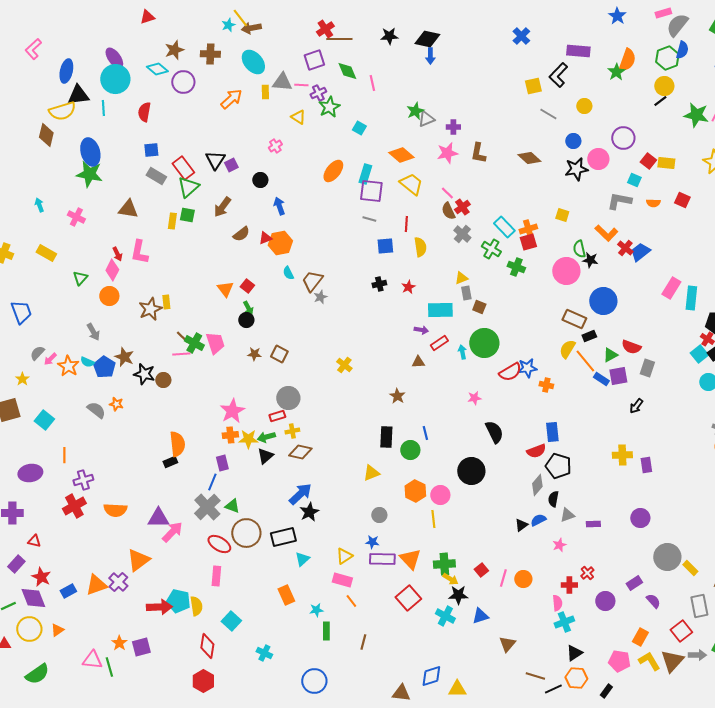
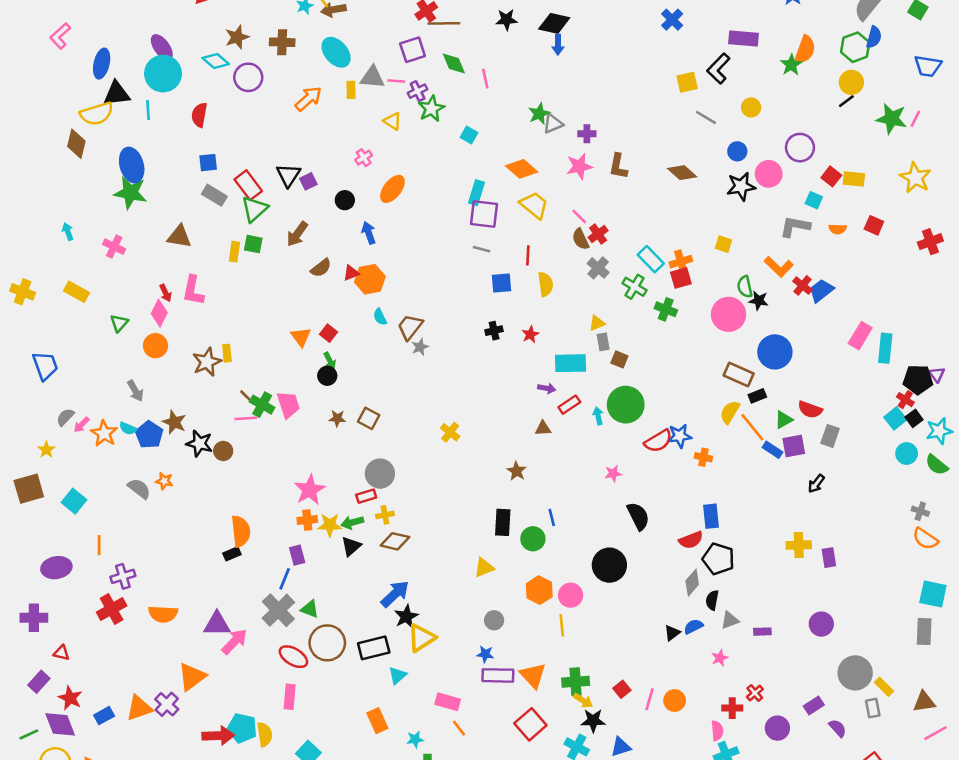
orange ellipse: (333, 171) -> (392, 189), moved
yellow triangle: (344, 556) -> (421, 638), moved, size x1.4
gray rectangle: (699, 606) -> (873, 708), moved, size x0.7

